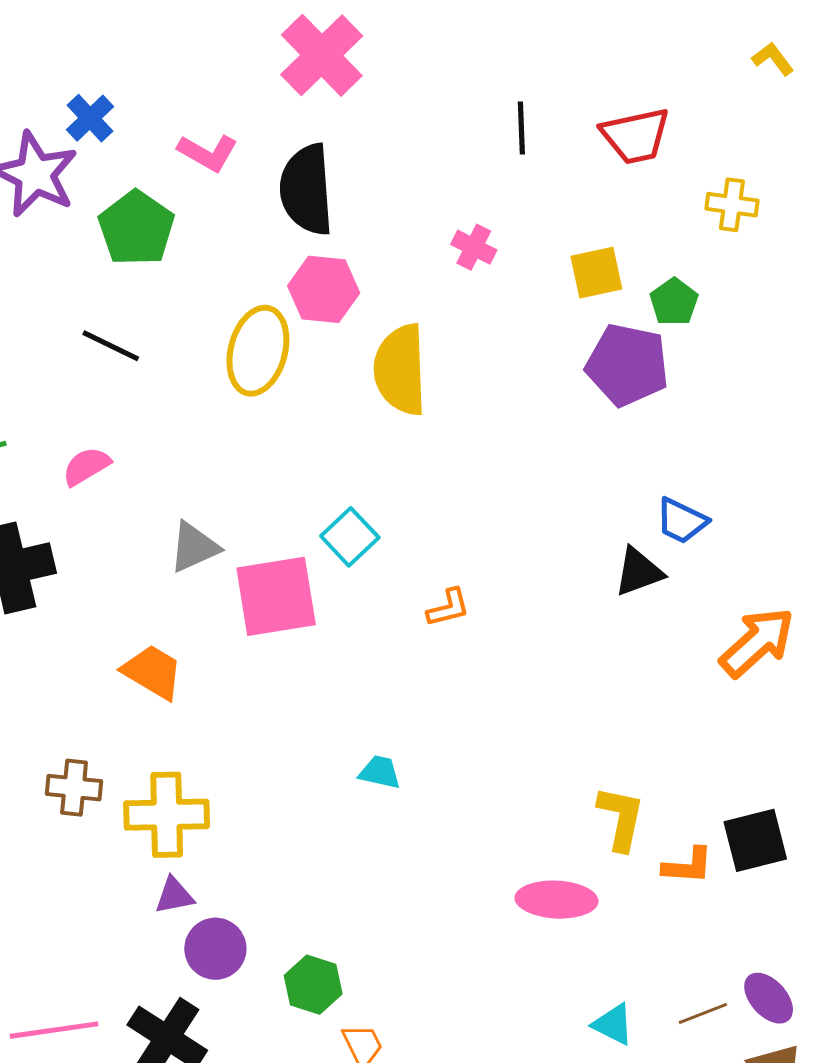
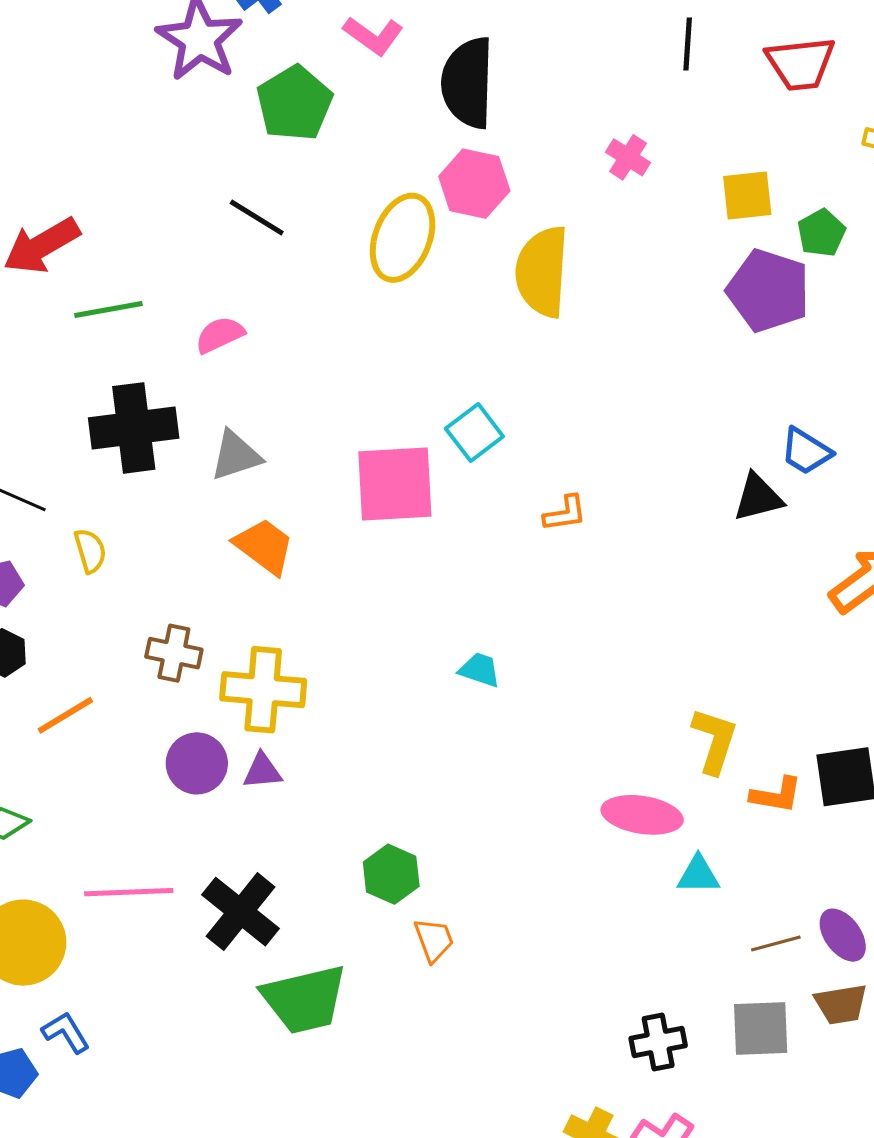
gray triangle: (194, 547) -> (236, 456), moved
purple circle: (215, 949) -> (197, 763), moved
cyan triangle: (613, 1024) -> (698, 875), moved, turned -33

